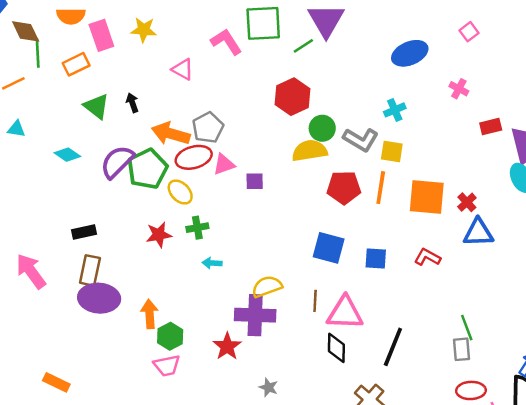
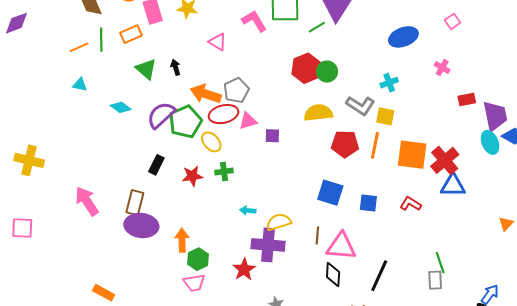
green line: (38, 53) -> (101, 40), moved
green circle: (322, 128) -> (327, 72), moved
red cross: (467, 202) -> (445, 160), size x1.8
black rectangle: (84, 232) -> (156, 165), moved, turned -54
cyan arrow: (212, 263) -> (248, 210), moved

